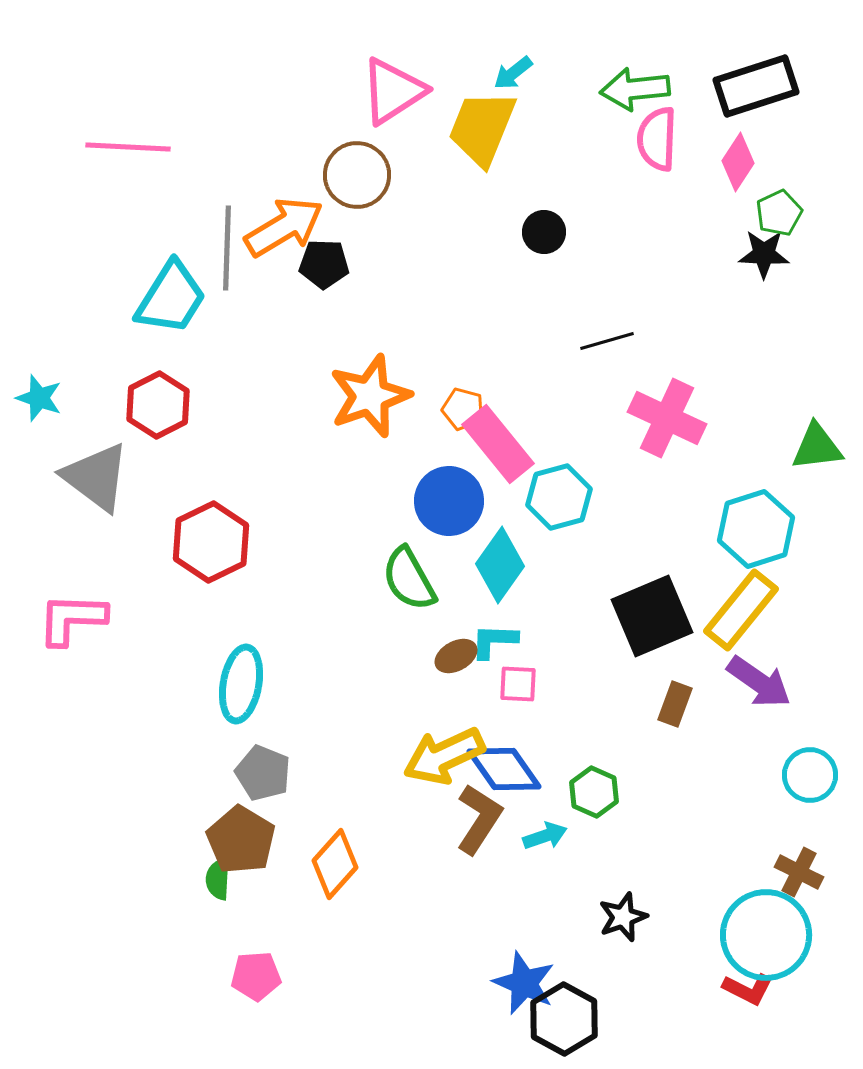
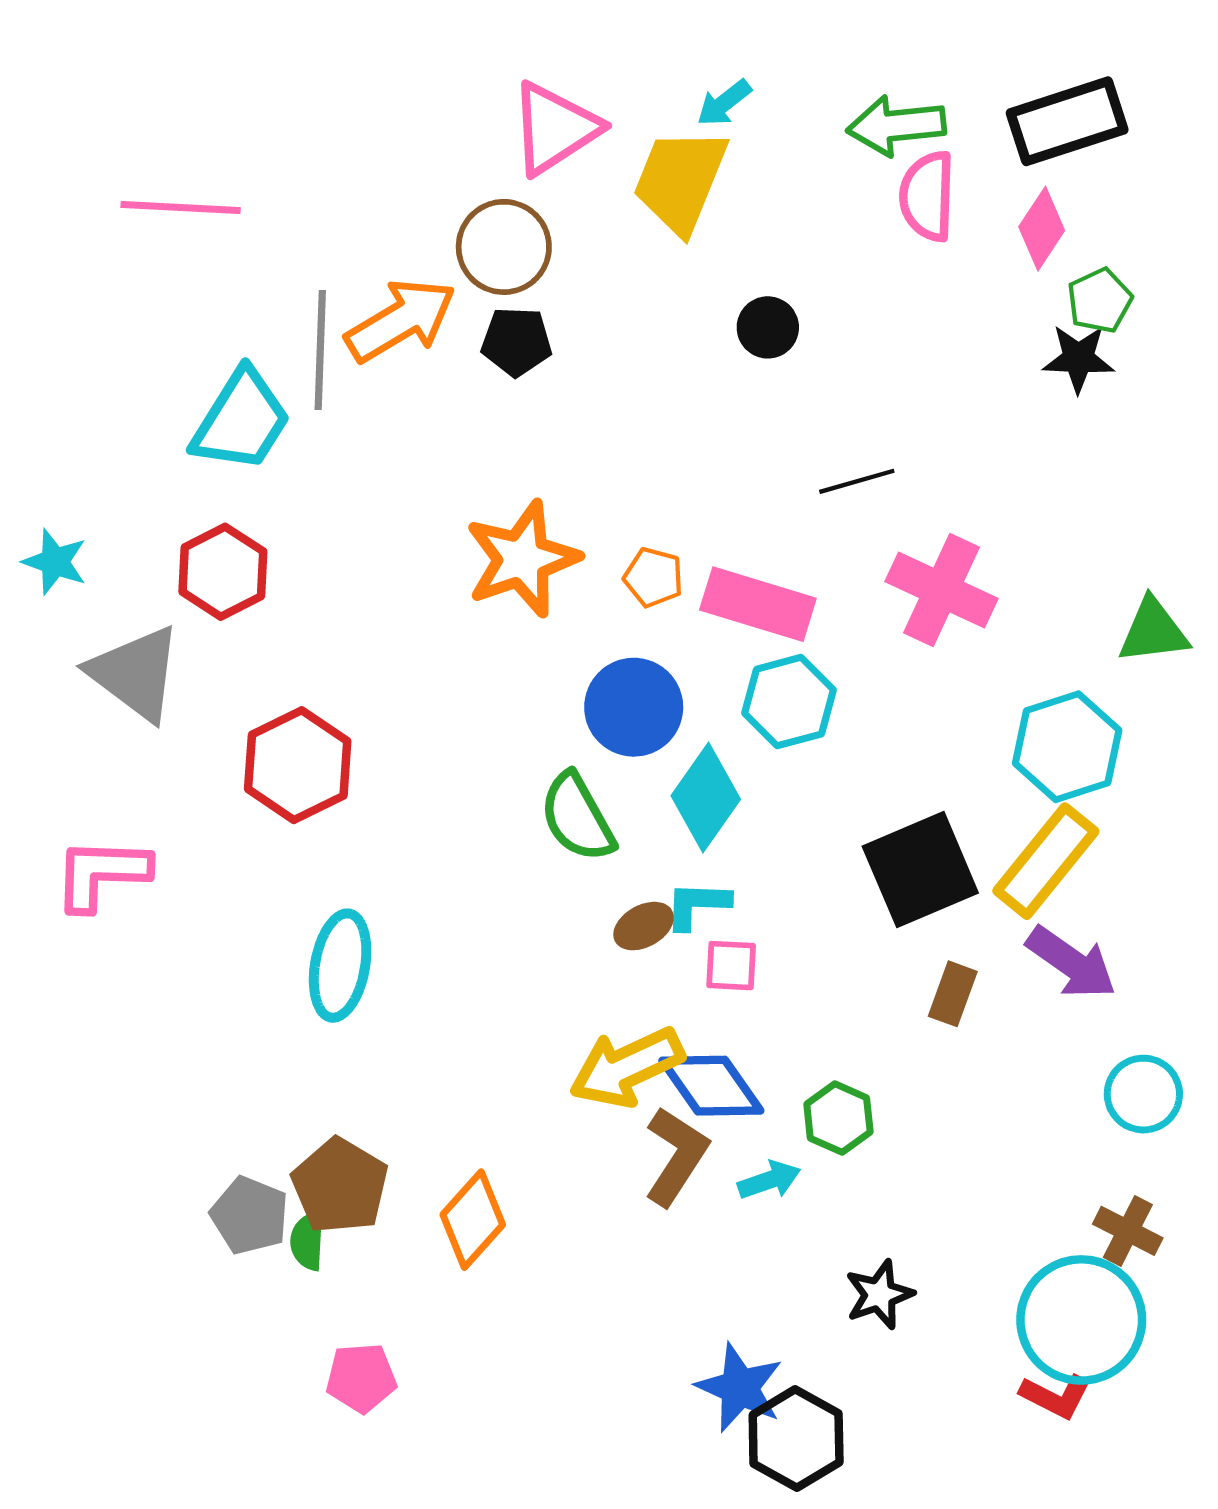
black pentagon: (324, 264) -> (517, 342), moved
pink rectangle: (498, 444) -> (758, 604), moved, turned -34
gray pentagon: (263, 773) -> (250, 1215), moved

